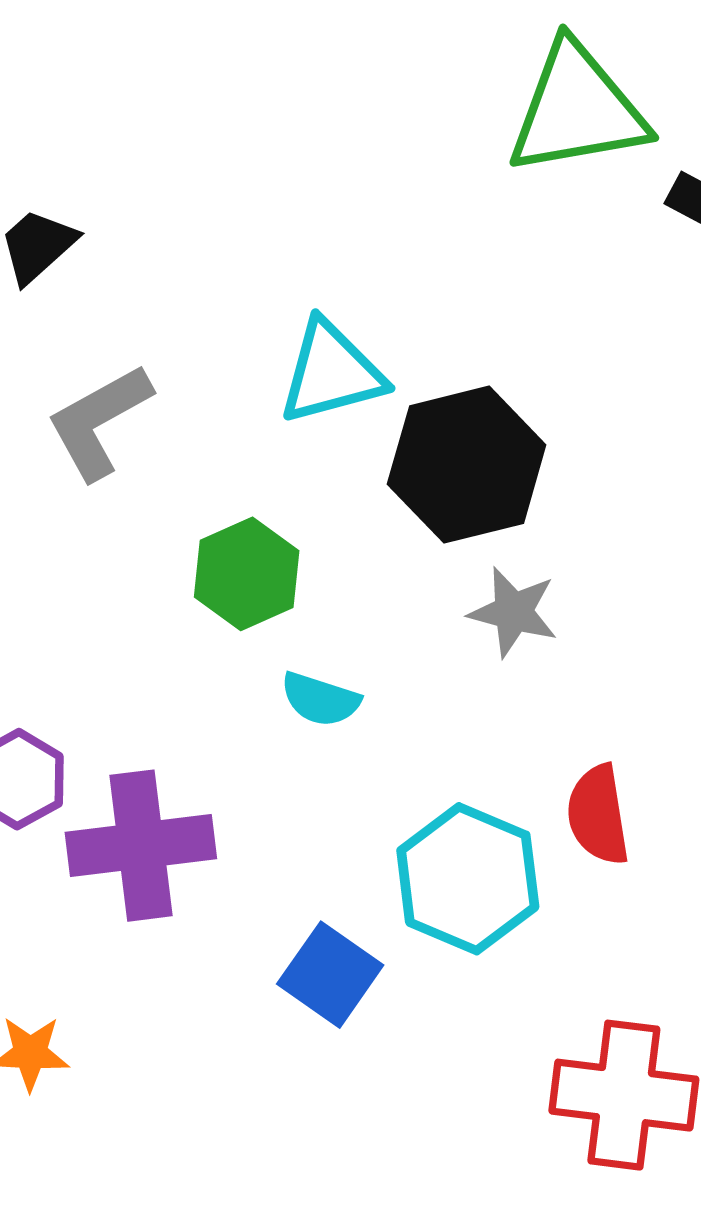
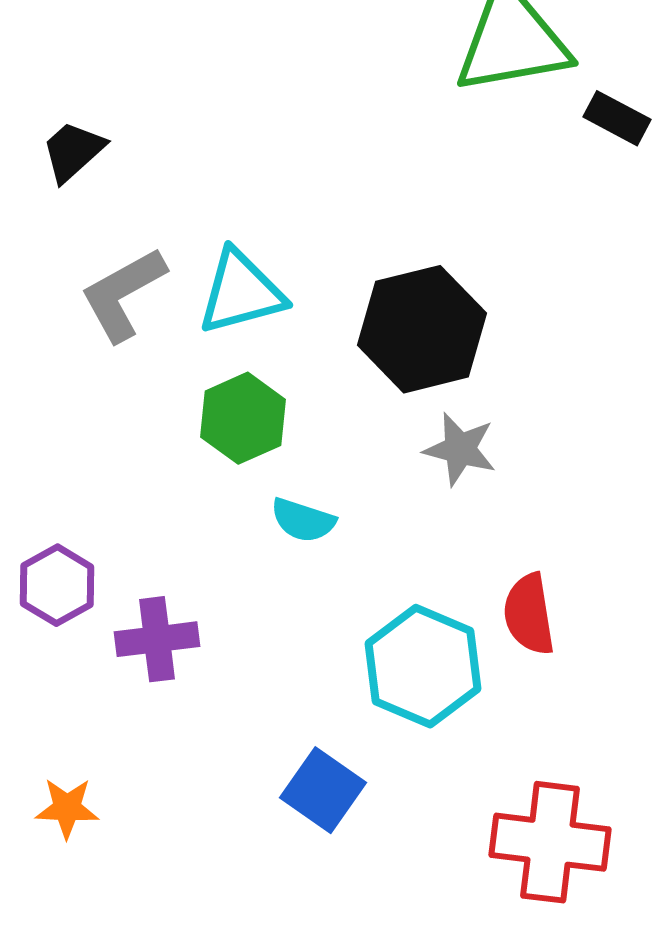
cyan triangle: (331, 372) -> (241, 292), moved
purple cross: (141, 846) -> (157, 639), size x0.7
blue square: (330, 975) -> (323, 790), moved

